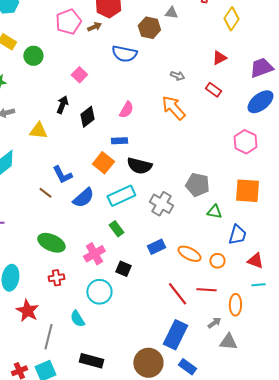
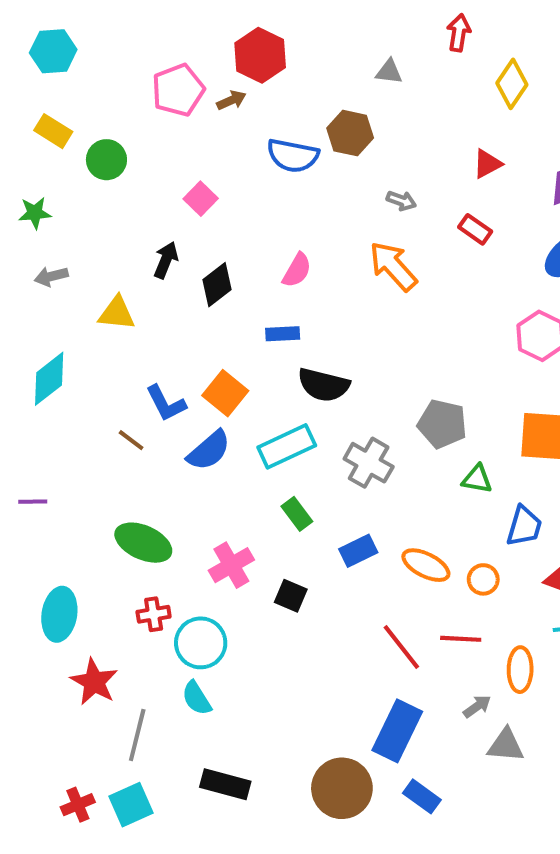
brown hexagon: (149, 28) -> (350, 133), moved
orange square: (103, 163) -> (225, 393), moved
green rectangle: (116, 229) -> (297, 514), moved
cyan circle: (99, 292) -> (201, 643), moved

